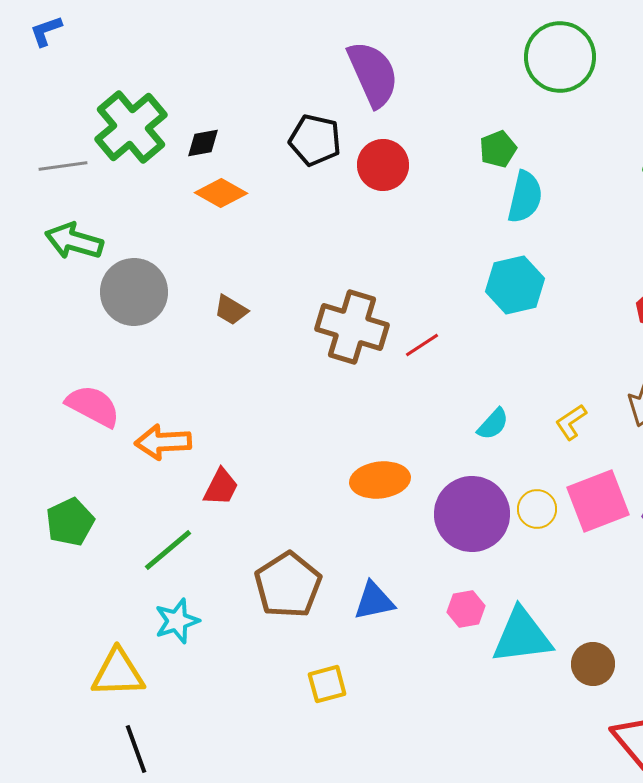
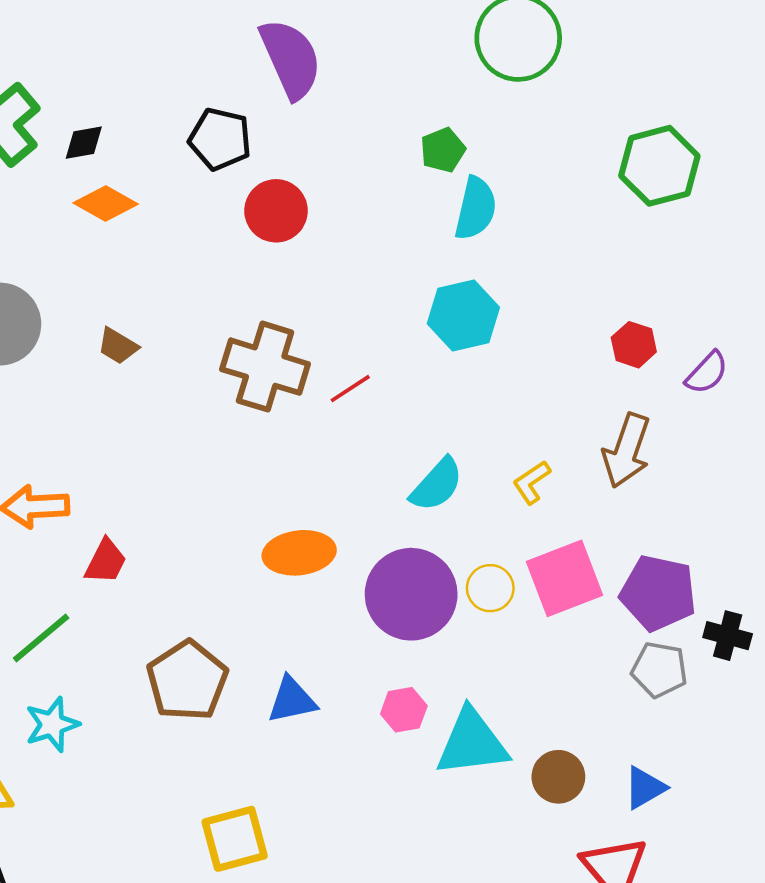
red circle: (383, 165) -> (276, 211), moved
cyan semicircle: (493, 424) -> (437, 485), size x1.4
yellow square: (327, 684) -> (235, 839), moved, size x1.4

